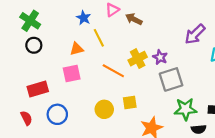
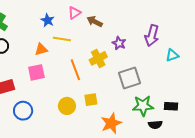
purple arrow: (195, 34) -> (152, 36), turned -30
yellow line: (99, 38) -> (62, 39), turned -54
purple star: (160, 57) -> (119, 43), moved
orange line: (113, 71) -> (75, 70), turned 40

